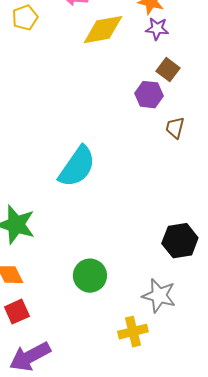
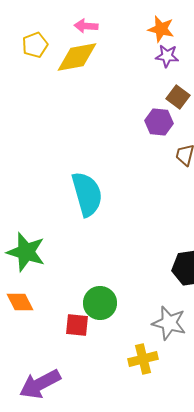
yellow diamond: (103, 30) -> (77, 57), moved
cyan semicircle: (77, 167) -> (87, 194), turned -51
red square: (17, 312) -> (77, 325), moved, turned 30

